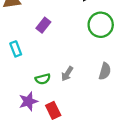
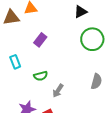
gray arrow: (67, 74) -> (58, 91), moved
green semicircle: (43, 79) -> (41, 76), moved

